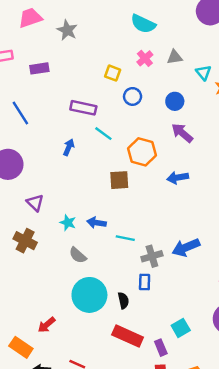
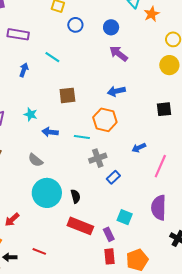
purple rectangle: (83, 108) -> (18, 34), moved
orange hexagon: (142, 152) -> (105, 120), moved
cyan star: (68, 223) -> (31, 114), moved
cyan line: (125, 238) -> (82, 137), moved
blue arrow: (186, 247) -> (139, 148), moved, size x0.6
blue rectangle: (145, 282) -> (113, 177), moved, turned 48
cyan square: (181, 328) -> (125, 217), turned -35

